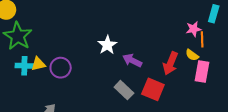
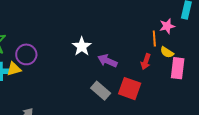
orange line: (202, 39) -> (154, 39), moved
red arrow: (170, 63) -> (146, 62), size x0.7
purple circle: (61, 68) -> (26, 54), moved

